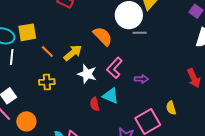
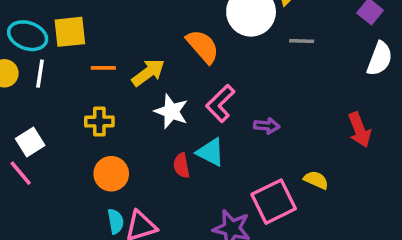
gray line: (140, 33) -> (302, 41), moved
orange line: (47, 52) -> (103, 68), turned -48
yellow semicircle: (171, 108) -> (316, 180), turned 128
orange circle: (26, 121) -> (111, 174), moved

